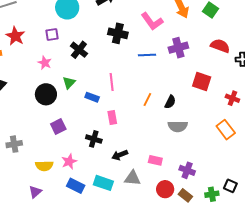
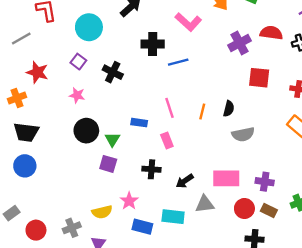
purple square: (52, 35) -> (78, 62), turned -32
purple cross: (178, 48) -> (240, 43), moved
blue line: (147, 55) -> (178, 62), moved
pink line: (112, 82) -> (170, 108), moved
green triangle: (69, 83) -> (112, 139), moved
purple square: (58, 127) -> (108, 164), turned -35
gray cross: (14, 144) -> (72, 228), moved
pink rectangle: (155, 160) -> (226, 178), size x1.6

